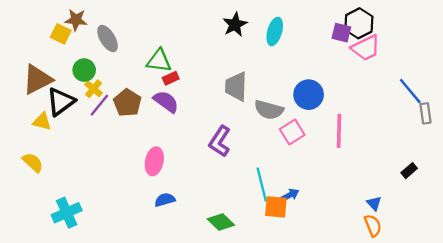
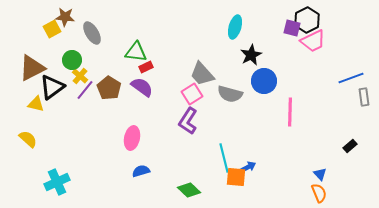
black star: (235, 24) -> (251, 55), moved
yellow square: (61, 34) -> (52, 29), turned 36
gray trapezoid: (236, 86) -> (202, 74), turned -44
blue line: (410, 91) -> (351, 78), turned -70
pink square: (292, 132) -> (192, 94), moved

